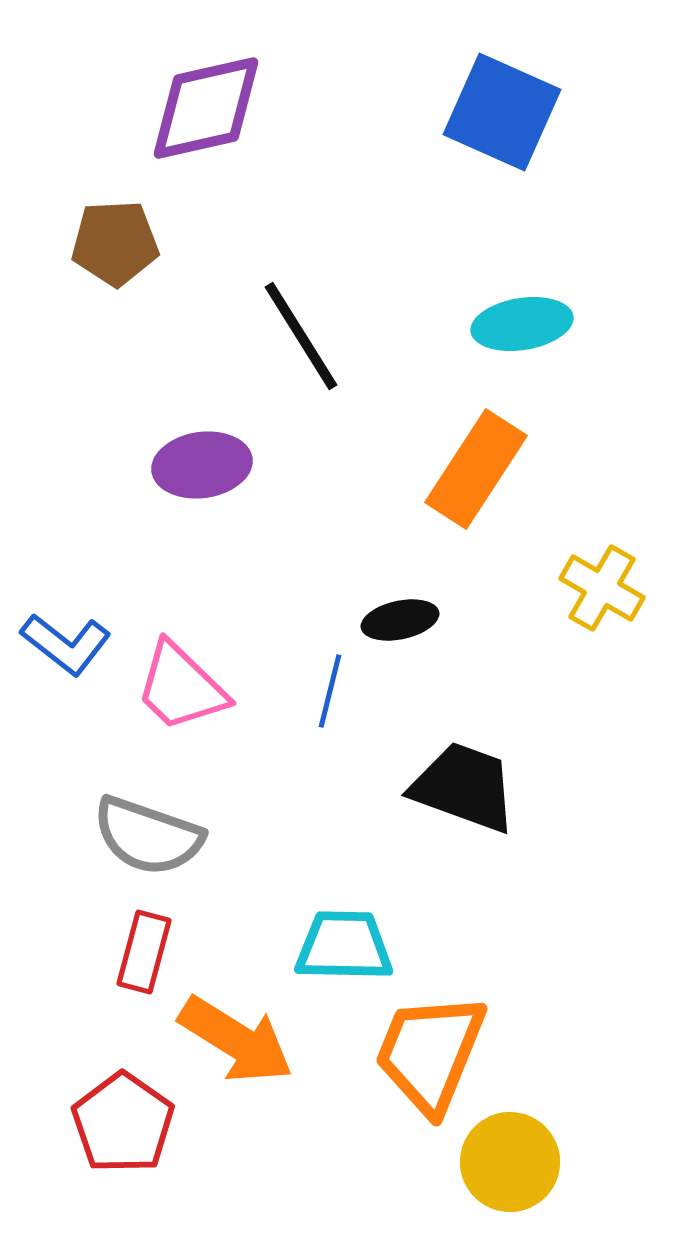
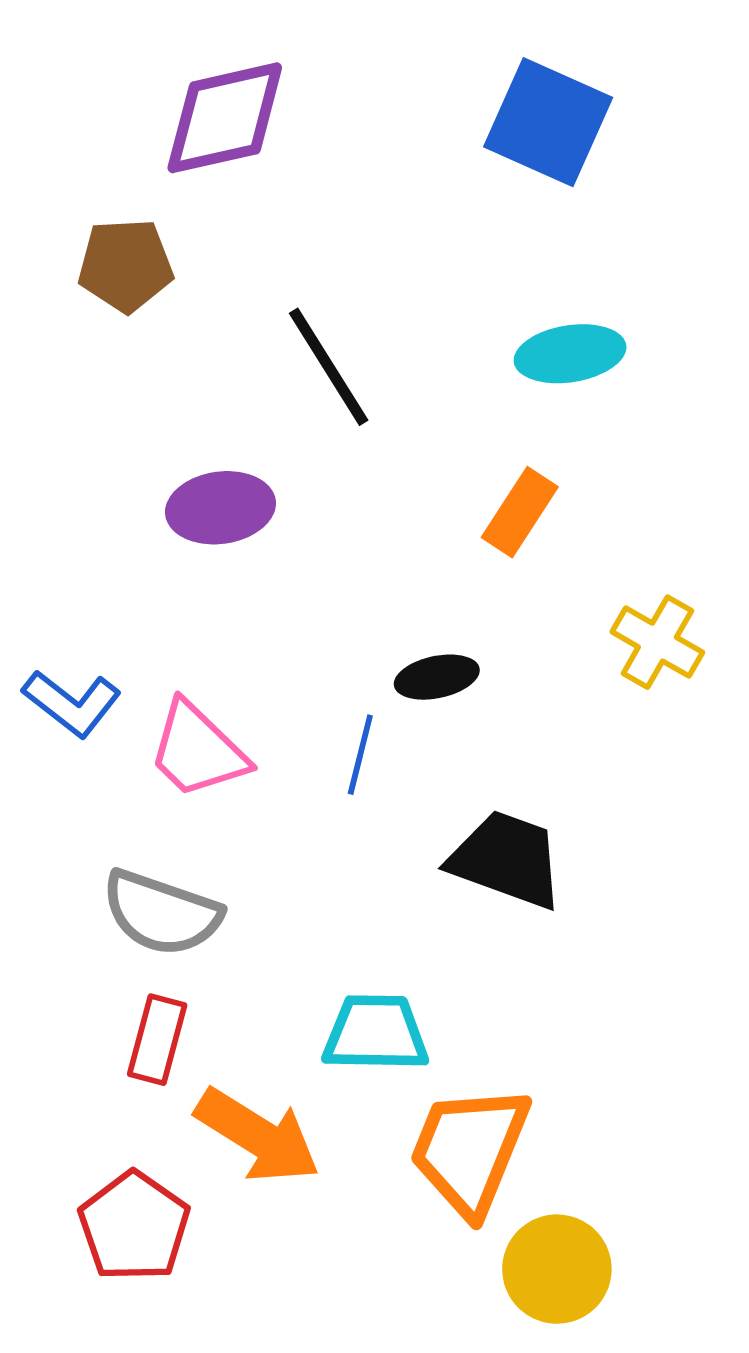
orange rectangle: (476, 469) -> (520, 512), size x0.7

